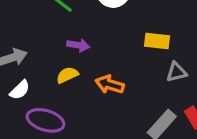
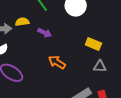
yellow semicircle: (67, 75) -> (22, 22), moved

